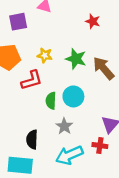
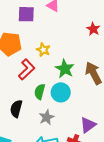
green star: (76, 59) -> (65, 69), moved
red L-shape: (32, 80) -> (27, 69), turned -40
black semicircle: (32, 139) -> (16, 109), moved

